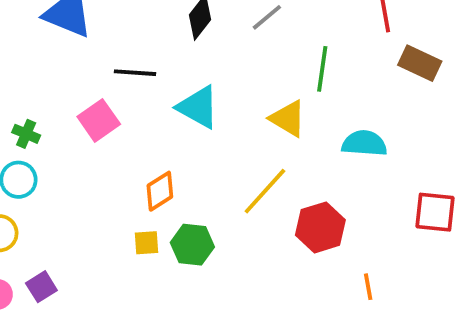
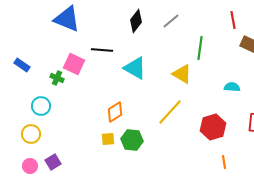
pink square: (99, 120) -> (74, 64), moved, turned -30
green cross: (26, 134) -> (57, 78), moved
cyan semicircle: (364, 143) -> (232, 87), moved, size x0.7
red hexagon: (320, 227) -> (213, 127), moved

